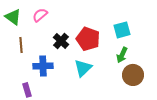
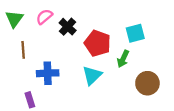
green triangle: (13, 17) -> (14, 19), turned 30
black cross: (61, 41) -> (68, 27), moved
green arrow: (122, 55) -> (123, 59), moved

